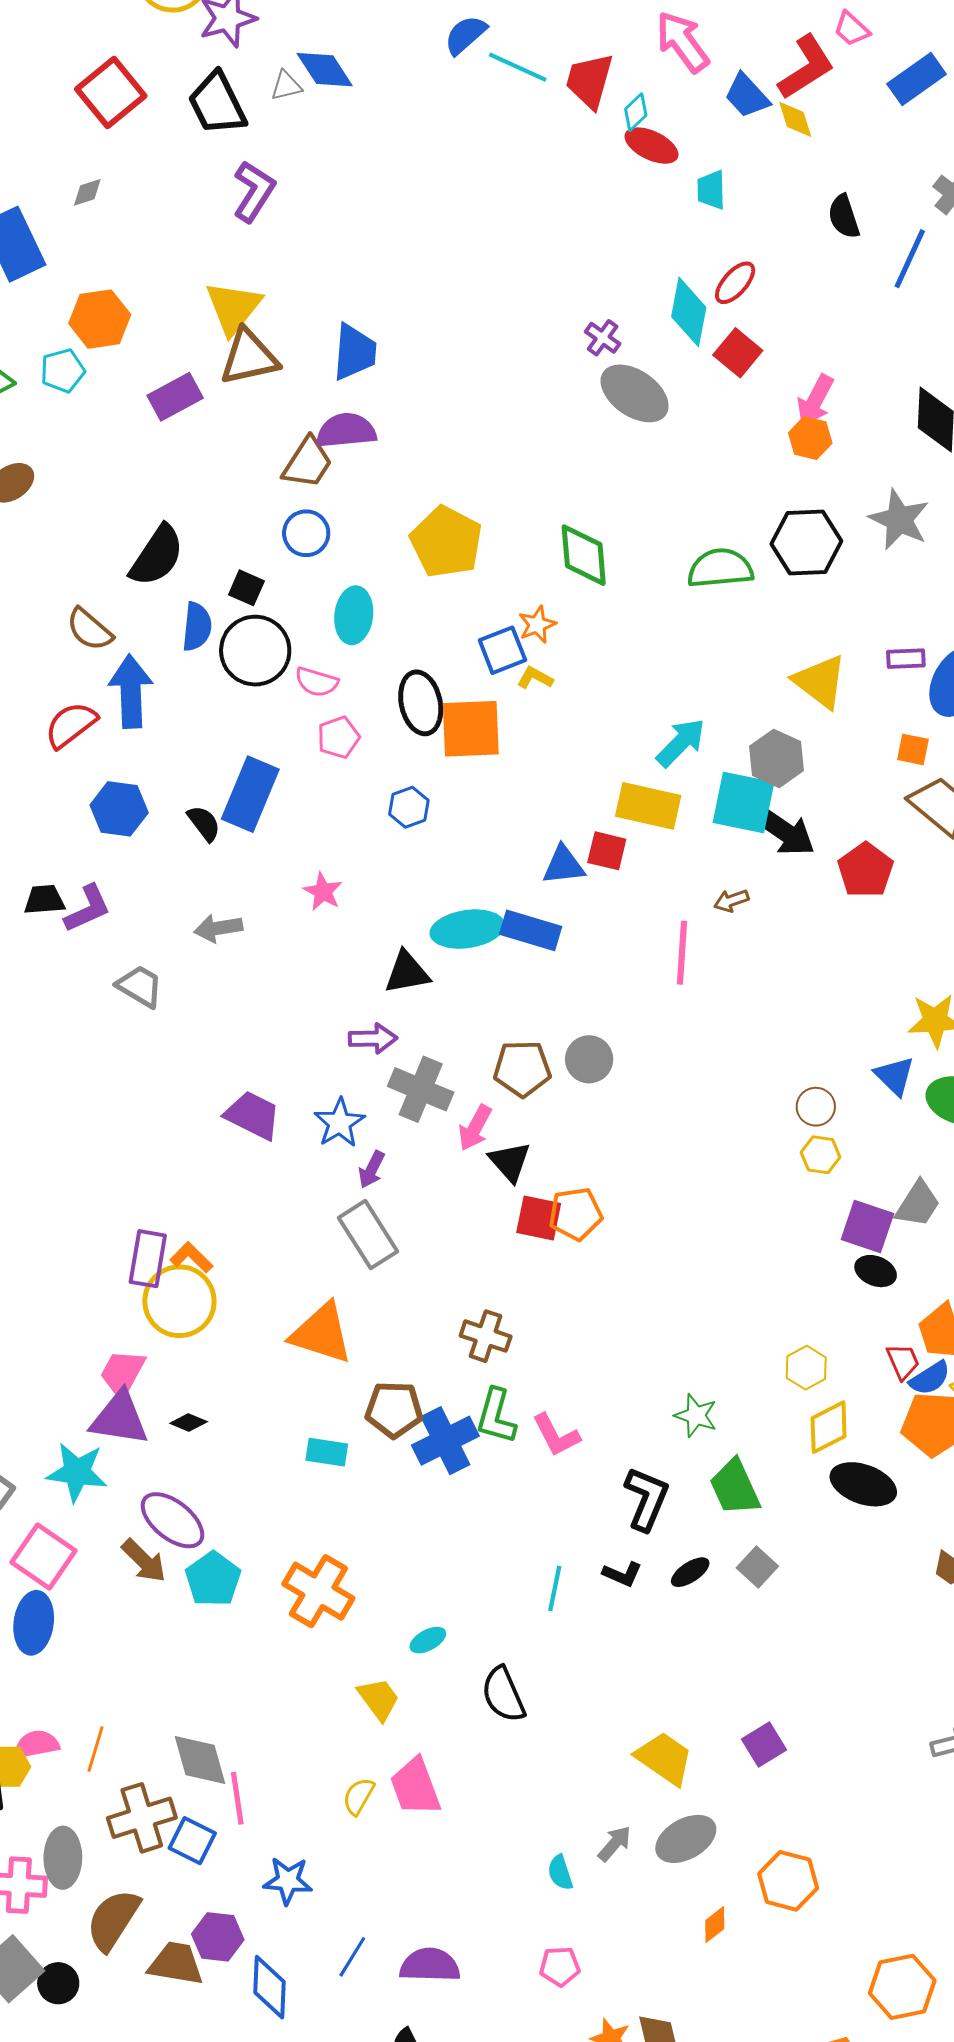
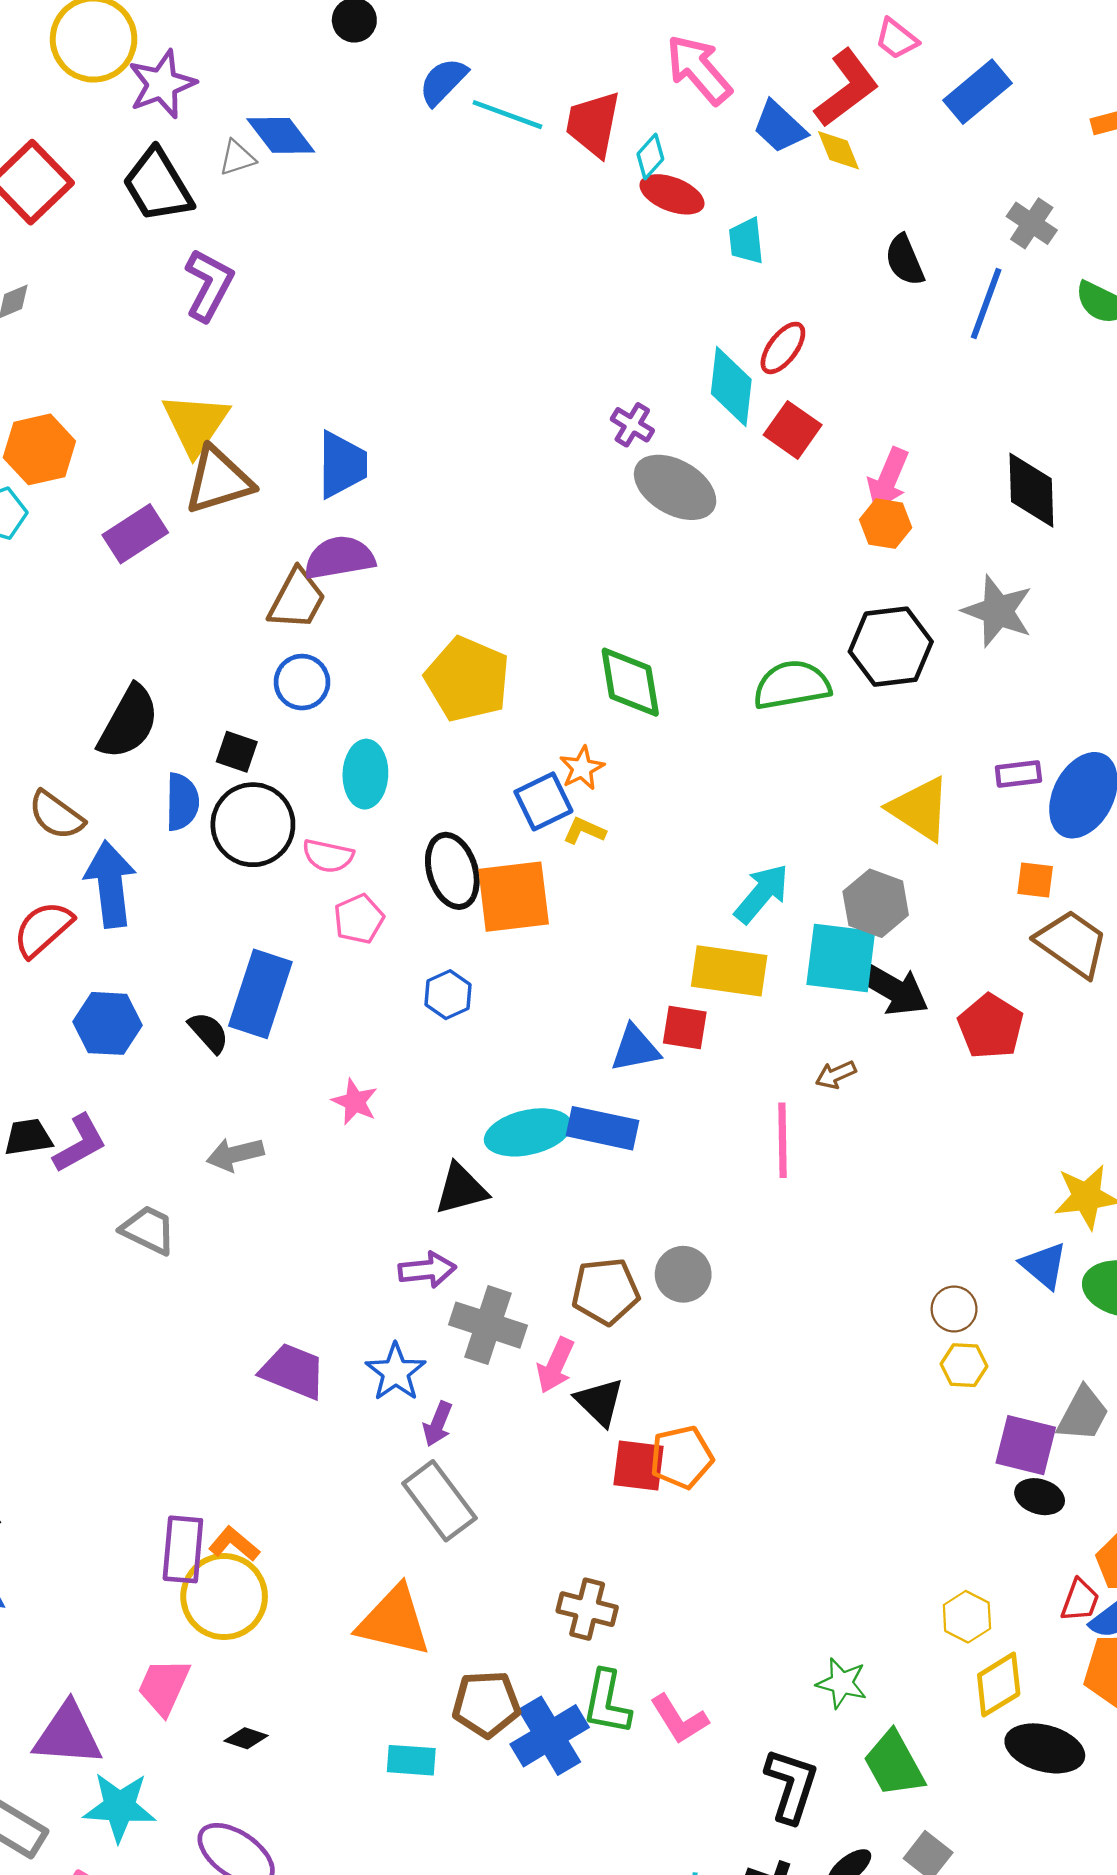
red trapezoid: (903, 1361) -> (1080, 1600), turned 48
purple triangle: (119, 1418) -> (68, 1734), moved

